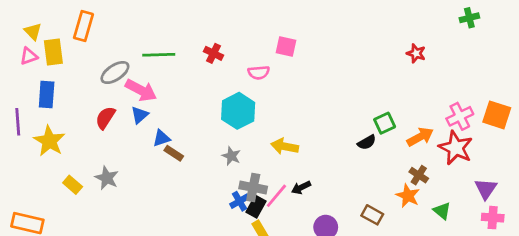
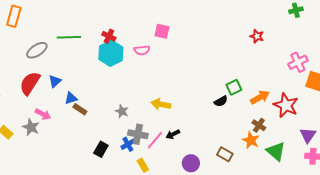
pink arrow: (141, 90) -> (43, 114), moved, size x0.7
cyan hexagon: (238, 111) -> (111, 53), moved
pink cross: (460, 116) -> (298, 62), moved
red semicircle: (105, 118) -> (30, 83), size x1.4
black rectangle: (256, 207) -> (101, 149), moved
green triangle: (442, 211) -> (276, 151), size x1.5

